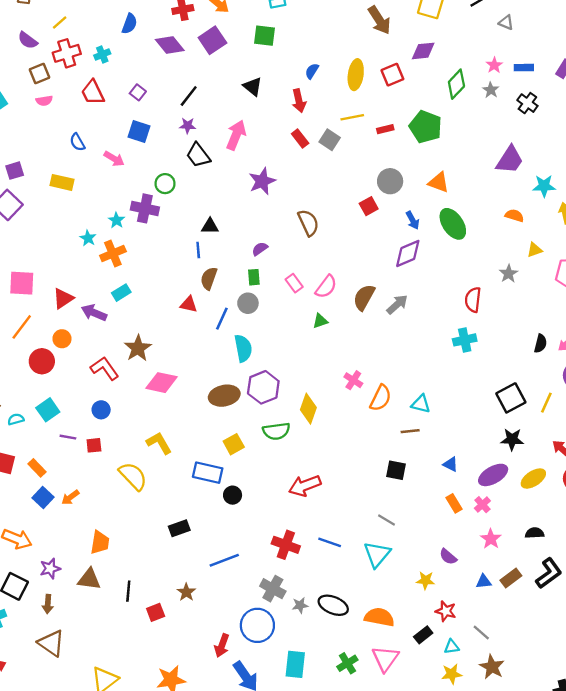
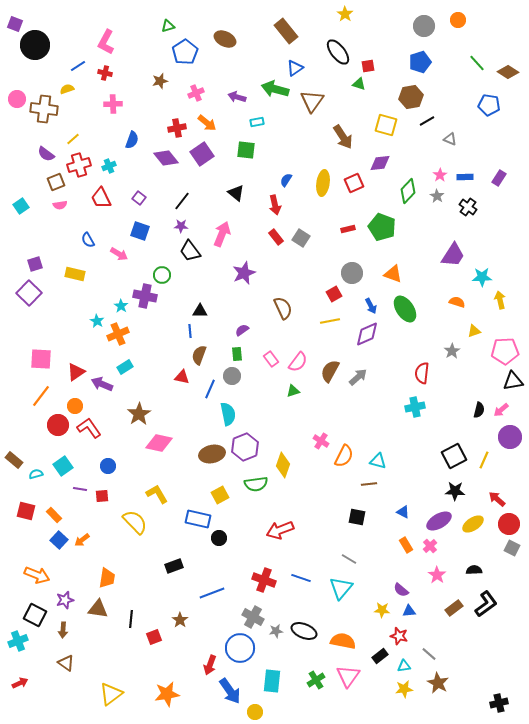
yellow line: (352, 117) -> (330, 321), moved
red L-shape: (105, 368) -> (89, 428), moved
blue triangle: (484, 582) -> (409, 611), moved
brown triangle: (51, 643) -> (66, 663), size x0.7

